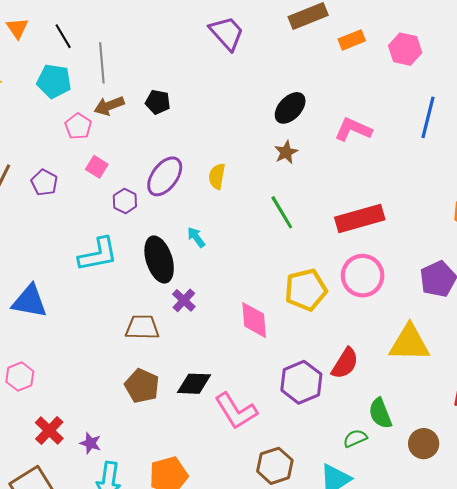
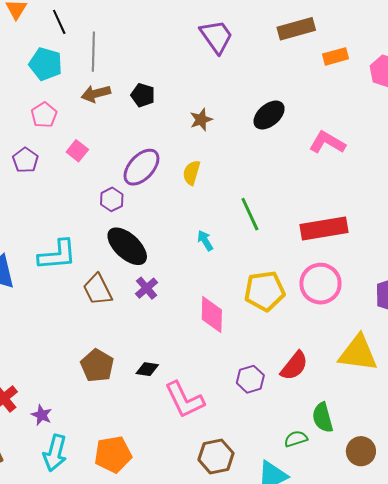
pink pentagon: (78, 126) -> (44, 115), moved
brown star: (286, 152) -> (201, 120), moved
purple hexagon: (125, 201) -> (112, 199), moved
cyan arrow: (196, 237) -> (205, 241), moved
cyan L-shape: (98, 254) -> (57, 255), moved
black ellipse: (159, 260) -> (127, 246), turned -36
brown trapezoid: (142, 327) -> (98, 290), moved, turned -124
purple hexagon: (301, 382) -> (250, 379), size x0.7
black diamond: (194, 384) -> (147, 369), size x0.7

